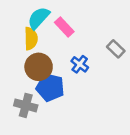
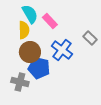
cyan semicircle: (39, 18) -> (30, 14), turned 108
blue cross: (80, 64) -> (62, 50), size x1.5

